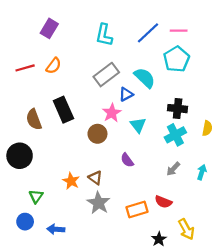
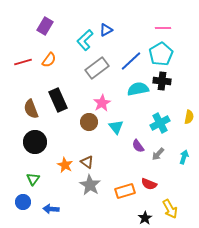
blue line: (148, 33) -> (131, 61), moved
cyan L-shape: (104, 35) -> (85, 40), moved, turned 35
cyan semicircle: (145, 78) -> (138, 89), moved, turned -55
blue triangle: (126, 94) -> (106, 30), moved
black cross: (178, 109) -> (162, 81), moved
cyan triangle: (138, 125) -> (116, 127), moved
black circle: (20, 156) -> (35, 142), moved
purple semicircle: (127, 160) -> (138, 146), moved

